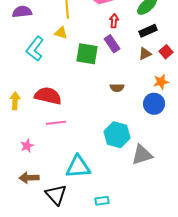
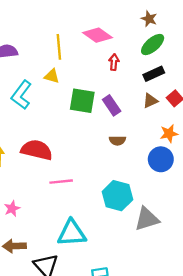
purple rectangle: (112, 44) -> (112, 105), moved
pink line: (56, 123) -> (61, 182), moved

